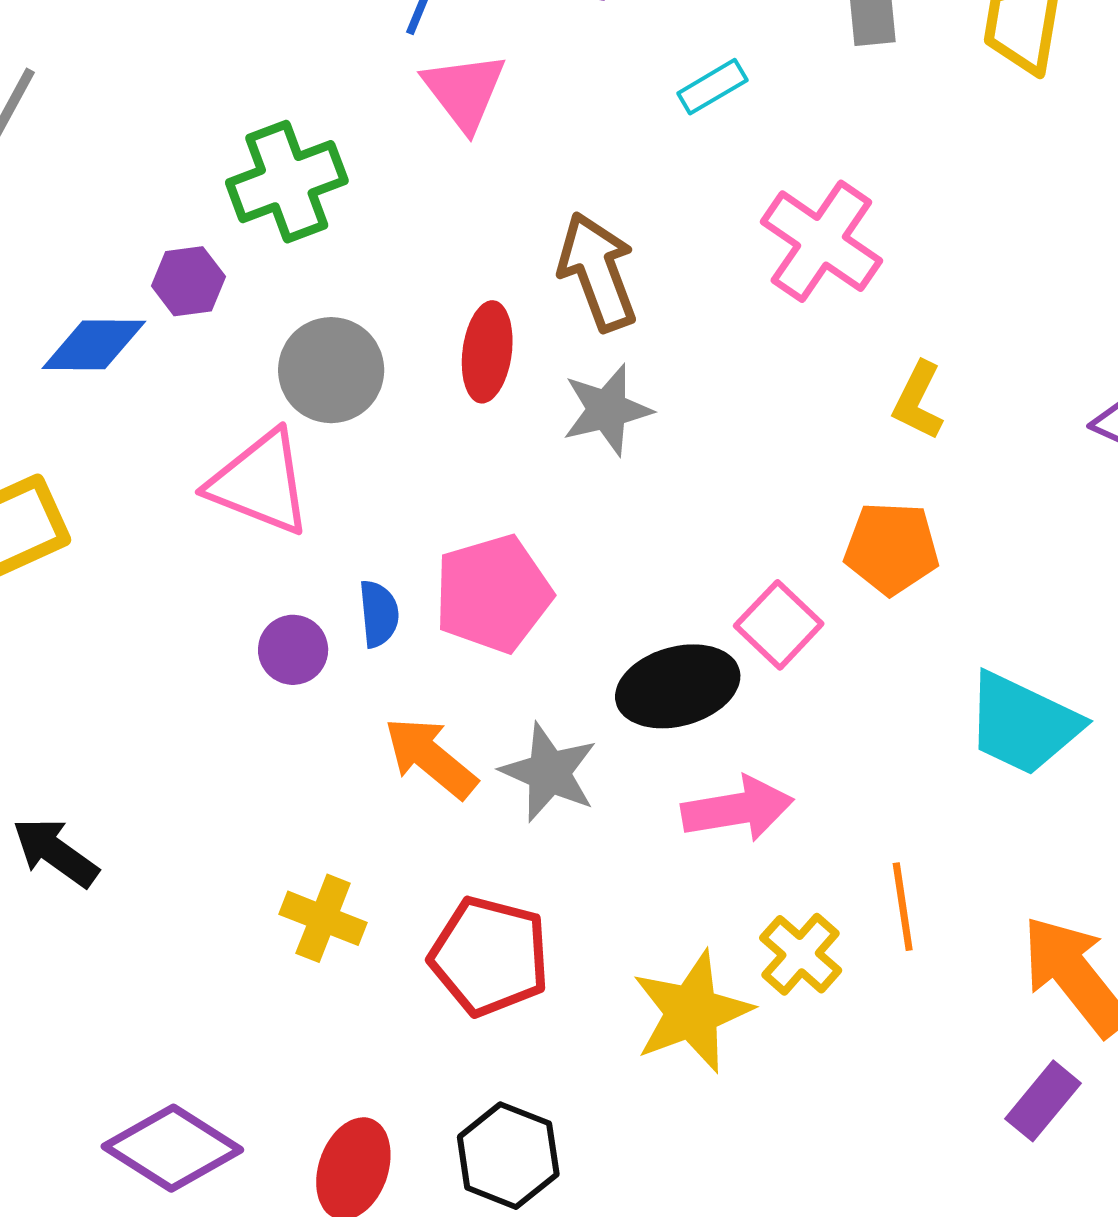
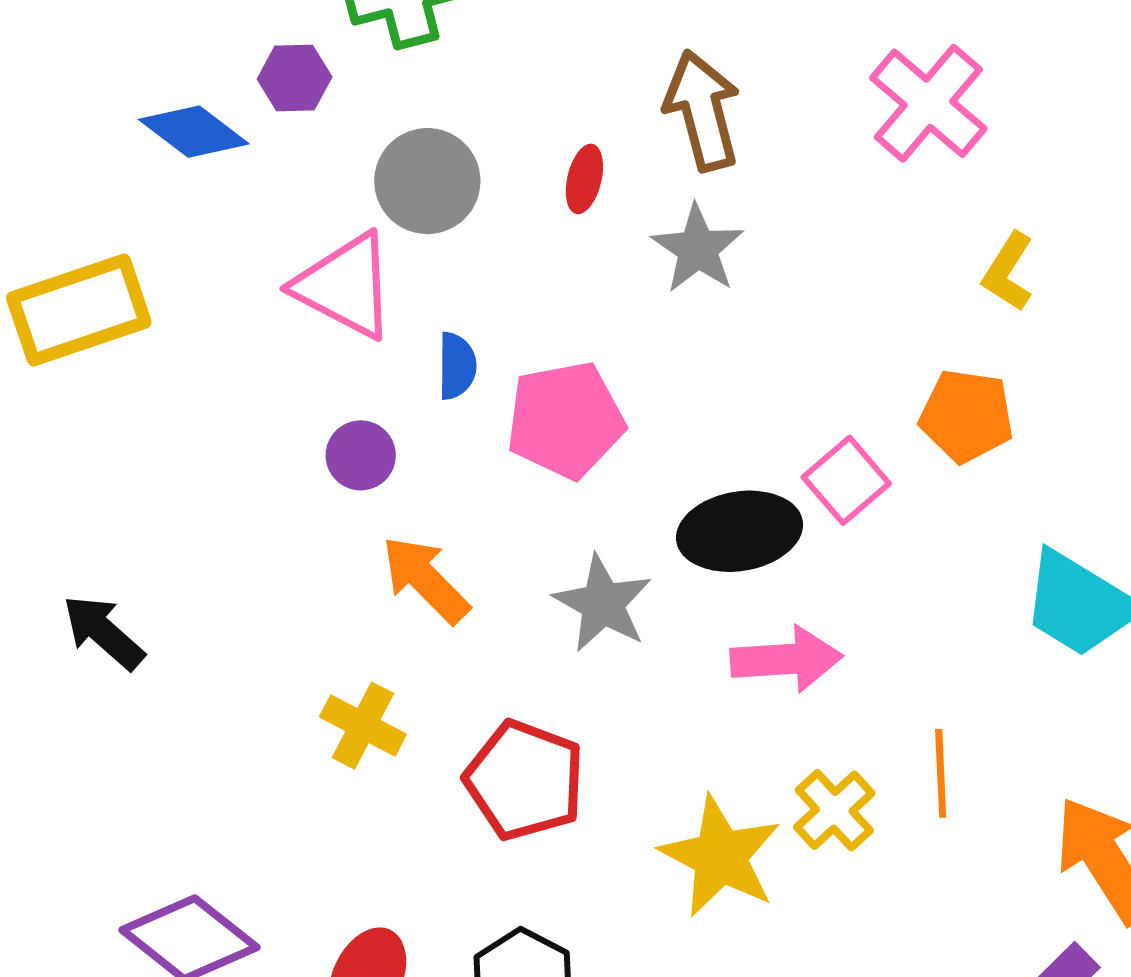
blue diamond: (94, 345) -> (194, 132), turned 31
red ellipse: (487, 352) -> (584, 179), size x0.7
gray star: (607, 410) -> (698, 249), turned -30
blue semicircle: (379, 614) -> (457, 366), moved
orange arrow: (431, 758) -> (425, 580), moved
yellow star: (692, 1012) -> (720, 856), turned -30

